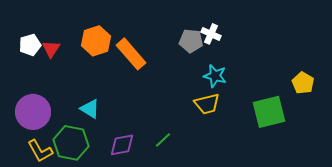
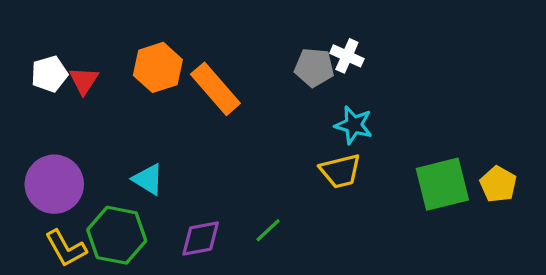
yellow pentagon: (303, 83) -> (498, 184), moved

